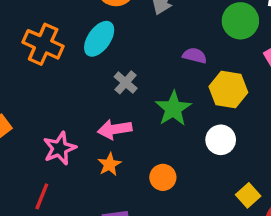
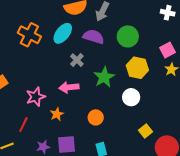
green circle: (240, 21) -> (128, 36), moved
purple semicircle: (195, 56) -> (94, 37), moved, size x1.5
orange star: (109, 164) -> (57, 114), moved

